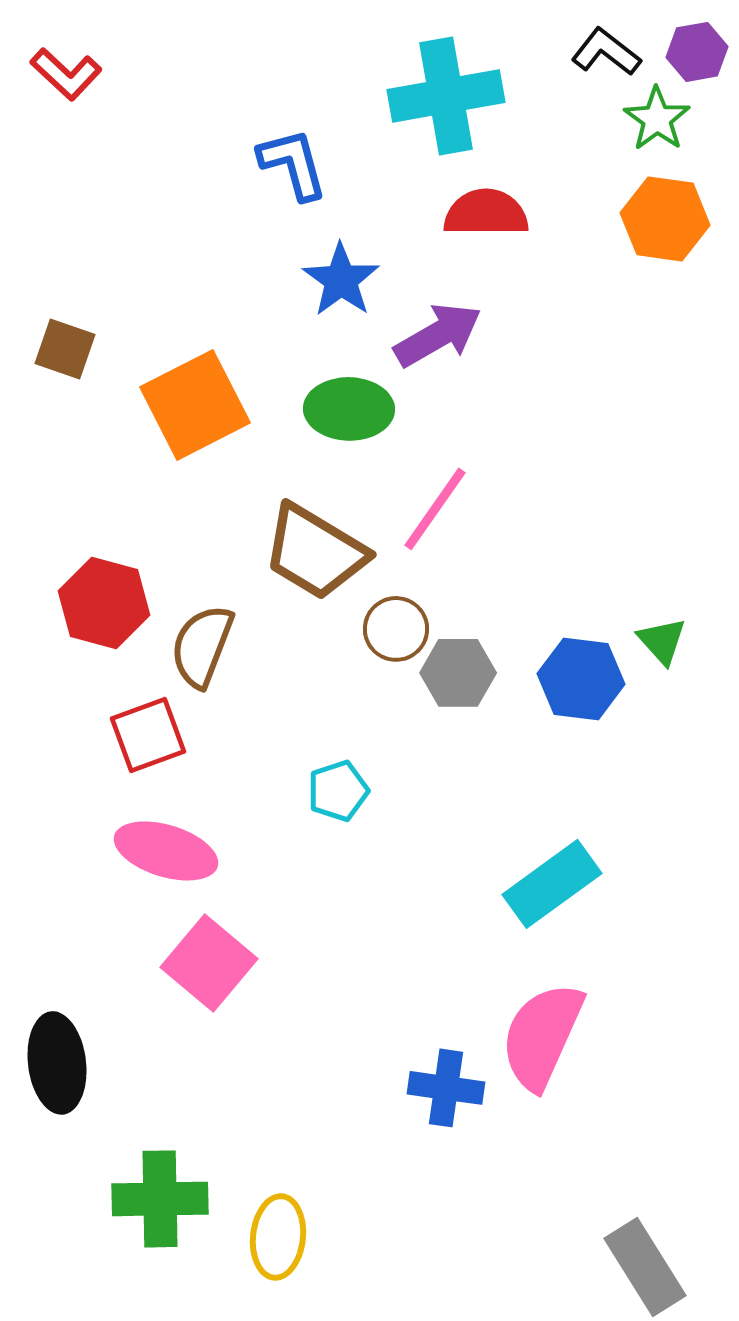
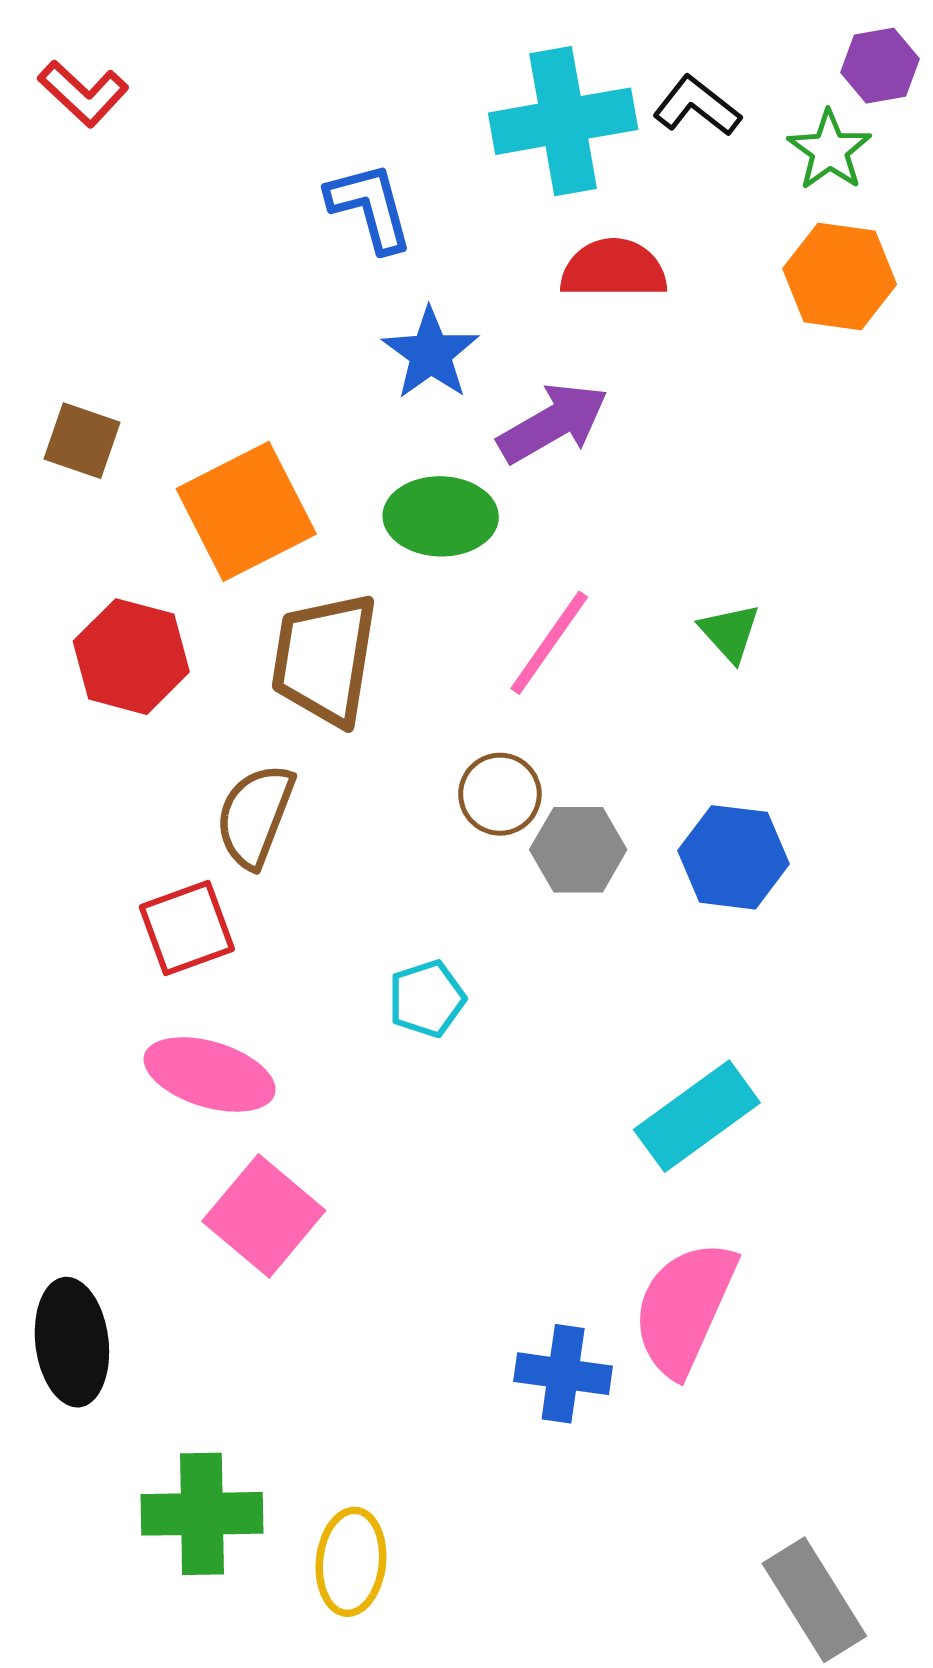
black L-shape: (606, 52) -> (697, 106), moved
brown trapezoid: (315, 552) -> (324, 659), moved, turned 68
red hexagon: (104, 603) -> (131, 657), moved
green triangle: (662, 641) -> (730, 633), moved

